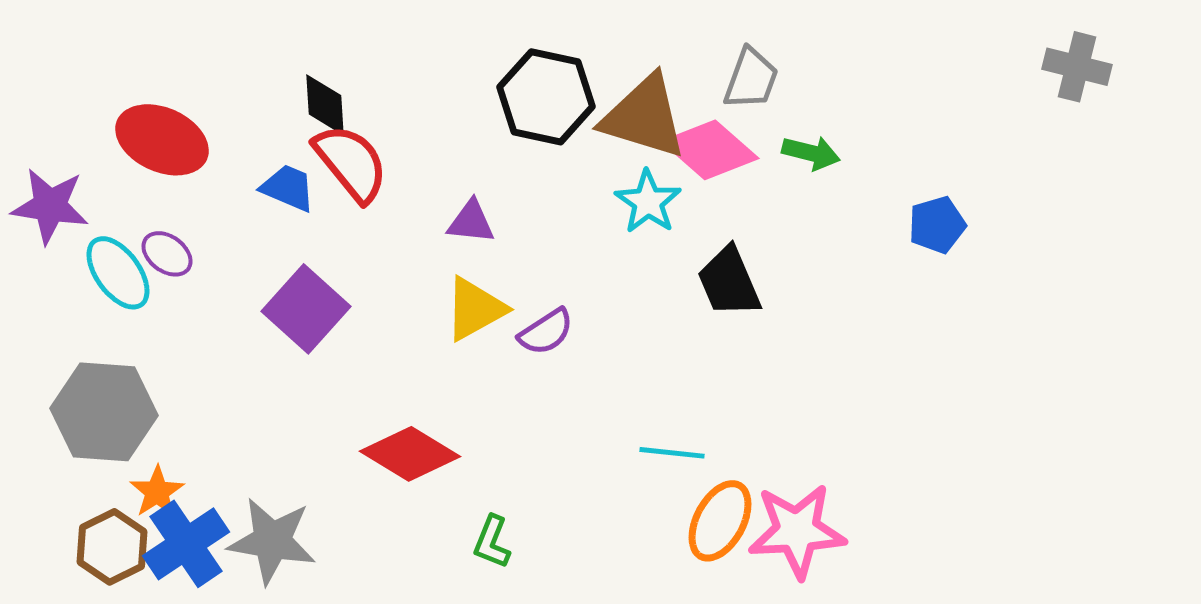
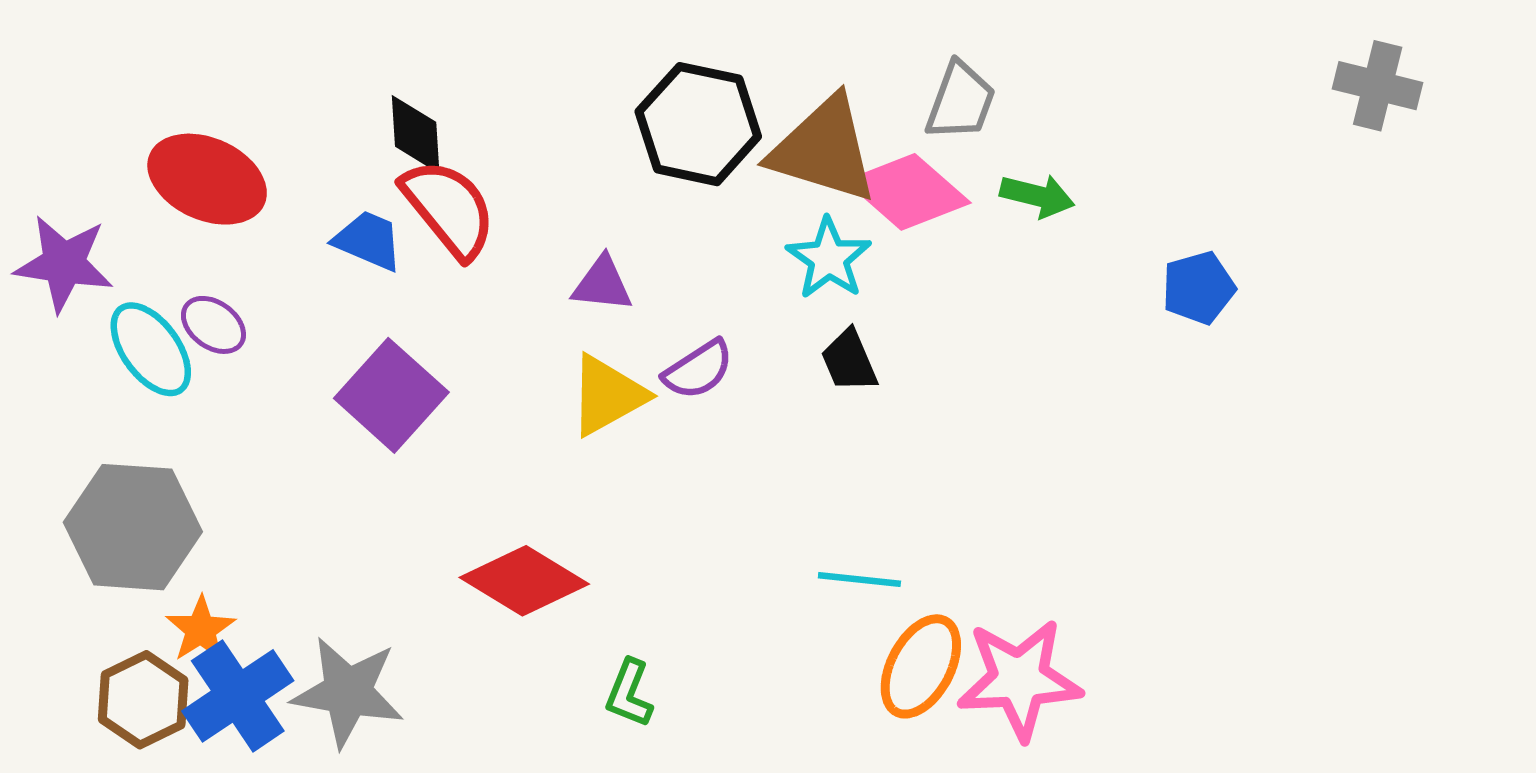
black trapezoid: (729, 282) -> (849, 361), moved, size x0.7
purple semicircle: (546, 332) -> (698, 370), moved

